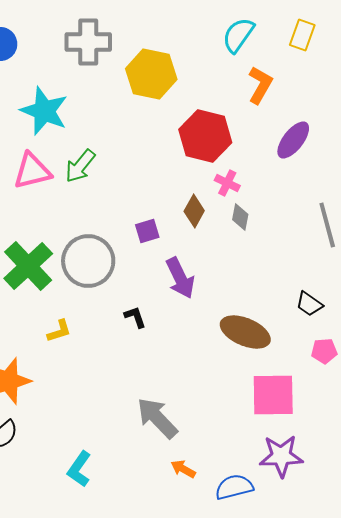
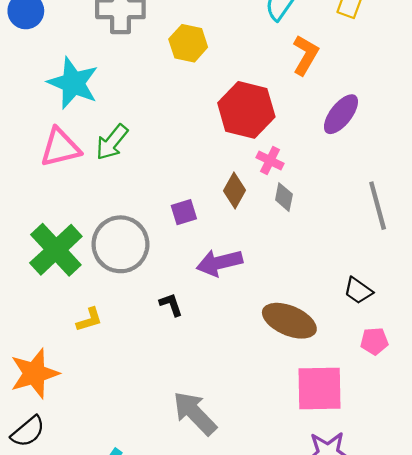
yellow hexagon: (151, 74) -> (188, 43), size x0.7
purple arrow: (180, 278) -> (219, 263), turned 102

